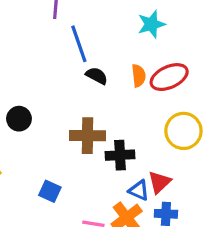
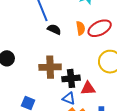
red triangle: (159, 182) -> (88, 88), moved, turned 42
blue triangle: (139, 190) -> (69, 98), moved

